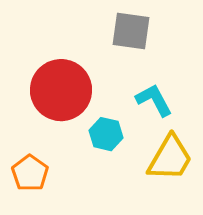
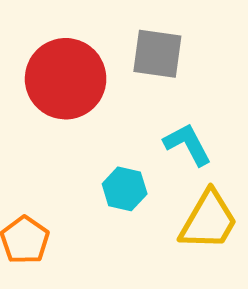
red circle: (61, 90) -> (66, 79), moved

